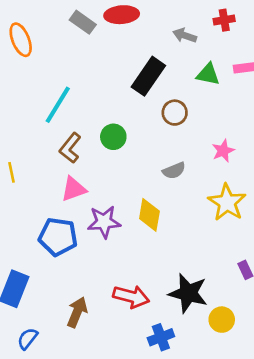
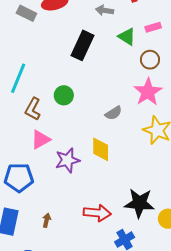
green triangle: (208, 74) -> (127, 37), turned 30
brown circle: (175, 113) -> (150, 60), moved
pink star: (223, 151) -> (148, 92), size x1.6
blue pentagon: (58, 237) -> (19, 178), moved
brown arrow: (77, 312) -> (47, 220), moved, size x0.6

